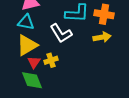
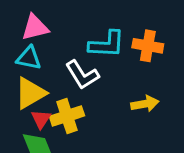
yellow arrow: (102, 37) -> (145, 104), moved
yellow cross: (51, 60) -> (67, 116), size x1.5

